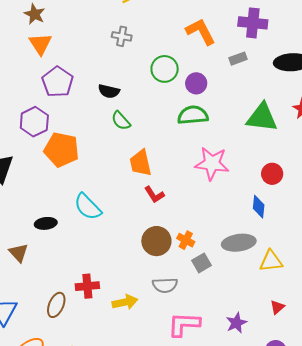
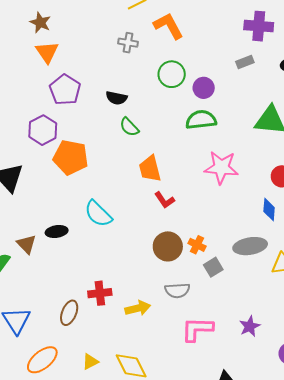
orange L-shape: (201, 32) -> (168, 26), moved
brown triangle: (19, 253) -> (27, 244), moved

